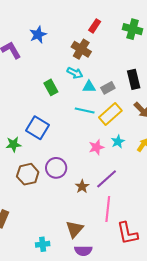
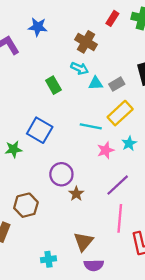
red rectangle: (95, 26) -> (112, 18), moved
blue star: (38, 35) -> (38, 27), turned 30
cyan line: (85, 110) -> (91, 126), moved
brown hexagon: (28, 174) -> (26, 205), moved
brown star: (82, 186) -> (76, 194), moved

